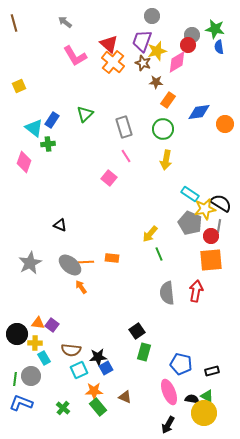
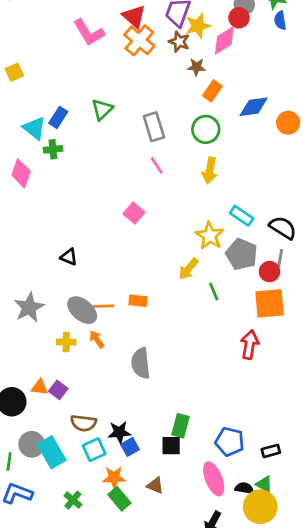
pink square: (109, 178) -> (134, 213), moved
yellow star: (205, 209) -> (210, 236), moved, turned -30
green line: (159, 254) -> (214, 291), moved
gray semicircle: (167, 293) -> (141, 363), moved
black square: (137, 331) -> (171, 446), moved, turned 35
yellow cross: (35, 343) -> (66, 342), moved
cyan rectangle: (44, 358) -> (52, 452), moved, size x1.6
gray circle: (31, 376) -> (32, 444), moved

